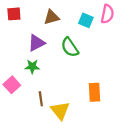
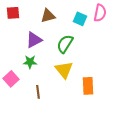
green semicircle: (70, 47) -> (65, 44), turned 66
yellow triangle: (60, 111) -> (64, 70), moved

